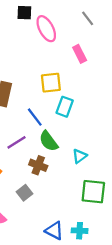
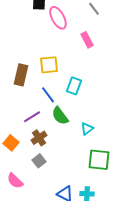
yellow square: (51, 83) -> (49, 65), moved
brown cross: (38, 165) -> (39, 138), moved, turned 35

